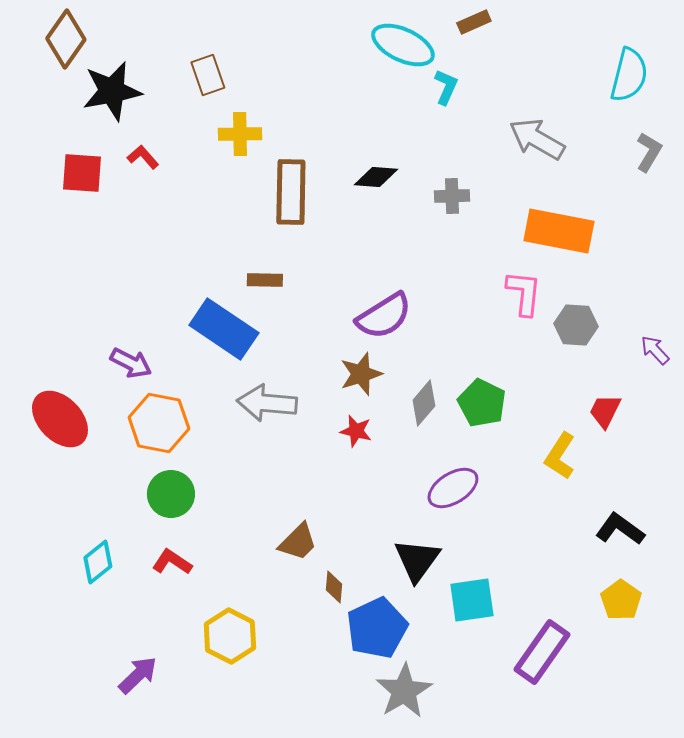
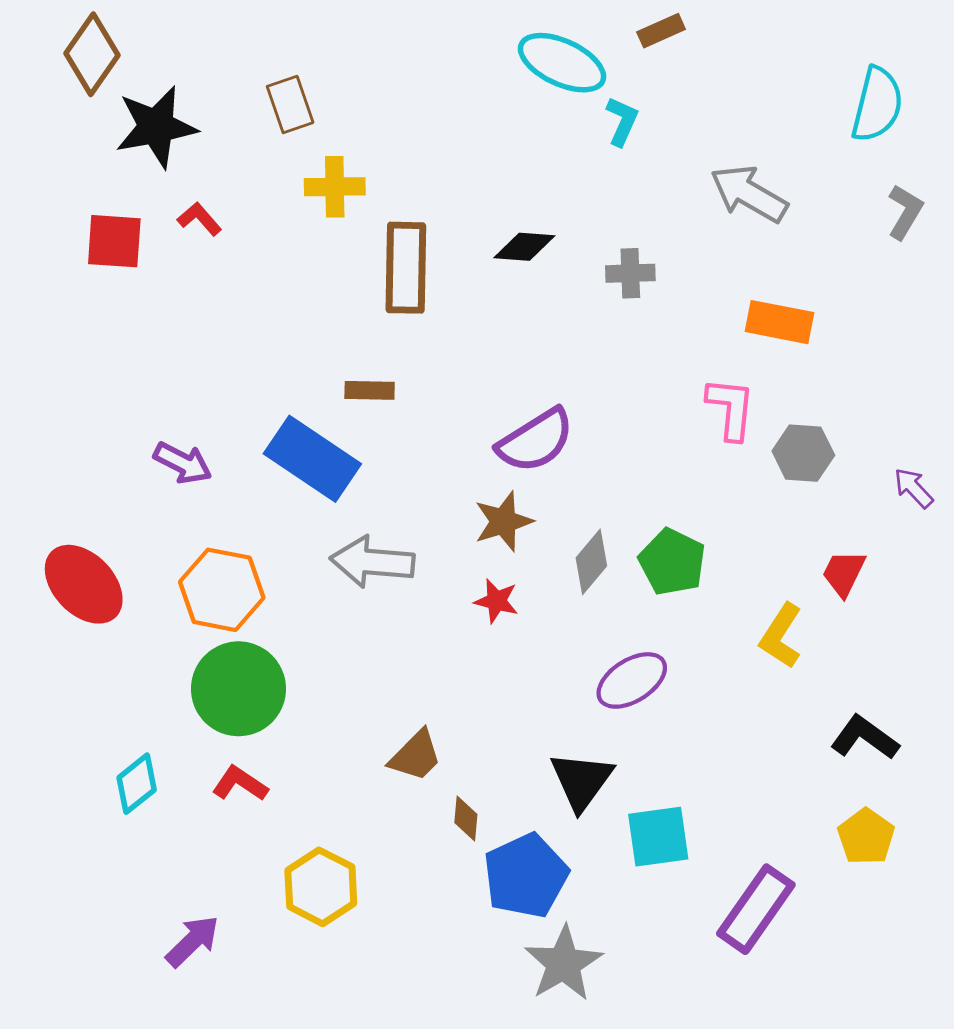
orange rectangle: (559, 231) -> (780, 322), size x0.7
purple arrow: (131, 363) -> (183, 463), moved
green circle: (171, 494) -> (238, 689), size x1.4

